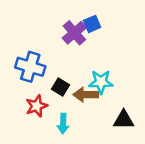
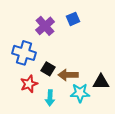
purple cross: (74, 33) -> (45, 26), moved
cyan star: (101, 82) -> (80, 93), moved
black triangle: (124, 120) -> (101, 82), moved

